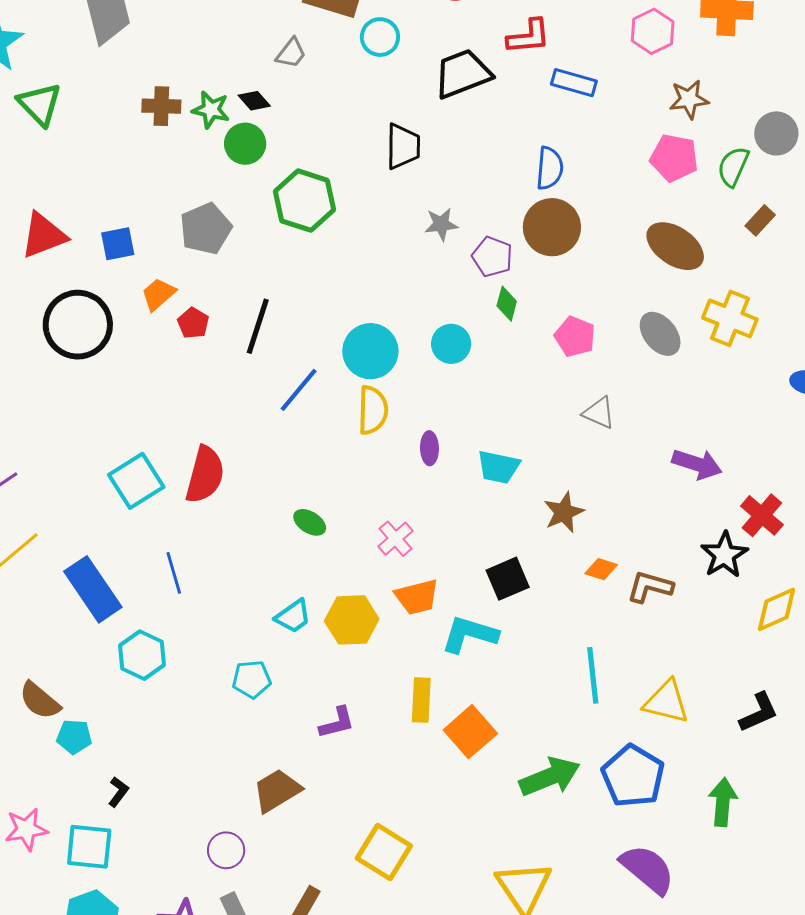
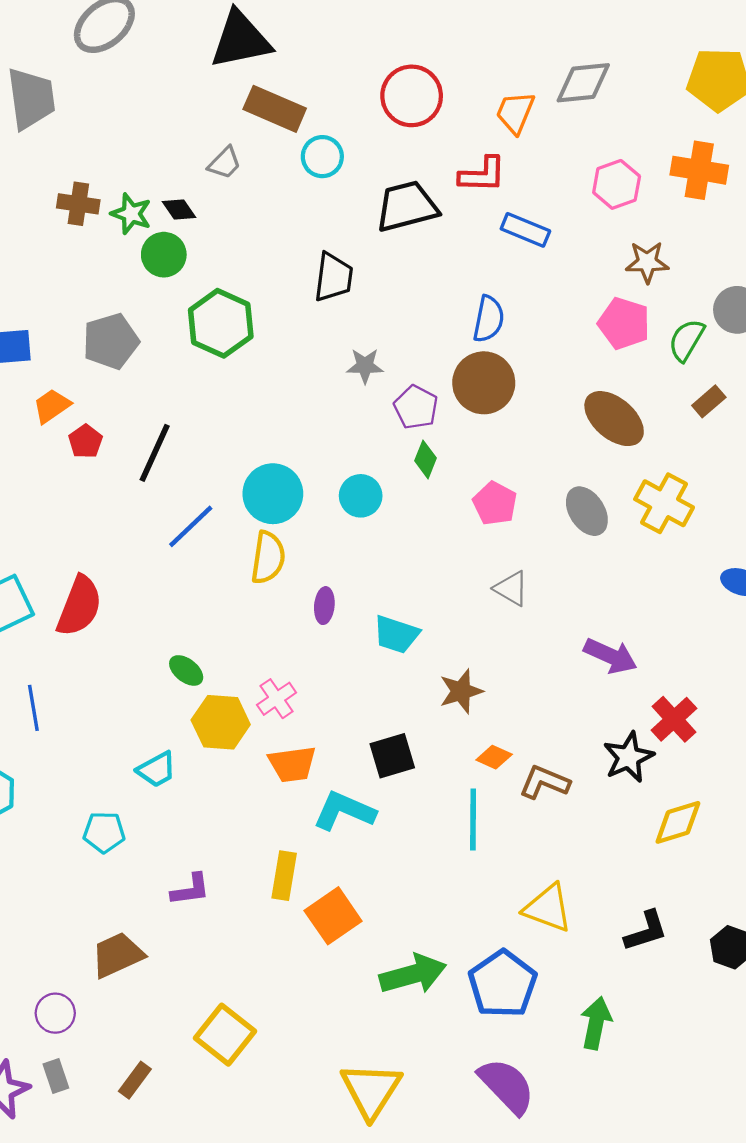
yellow hexagon: (352, 620) -> (221, 722), moved
cyan line: (593, 675) -> (473, 820), moved

